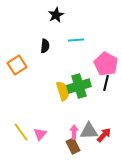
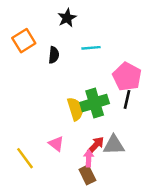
orange square: (17, 65) -> (24, 41), moved
gray triangle: (89, 131) -> (114, 145), moved
pink triangle: (40, 134) -> (56, 144), moved, turned -32
red arrow: (104, 135) -> (96, 145), moved

